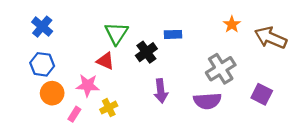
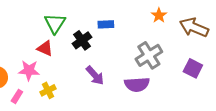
purple arrow: (161, 91) -> (95, 75), turned -35
purple square: (262, 94) -> (193, 68), moved

